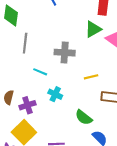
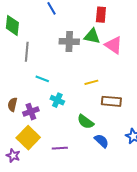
green triangle: (93, 29) -> (92, 36), turned 42
gray cross: (65, 53) -> (69, 41), moved

